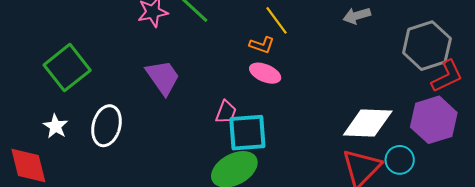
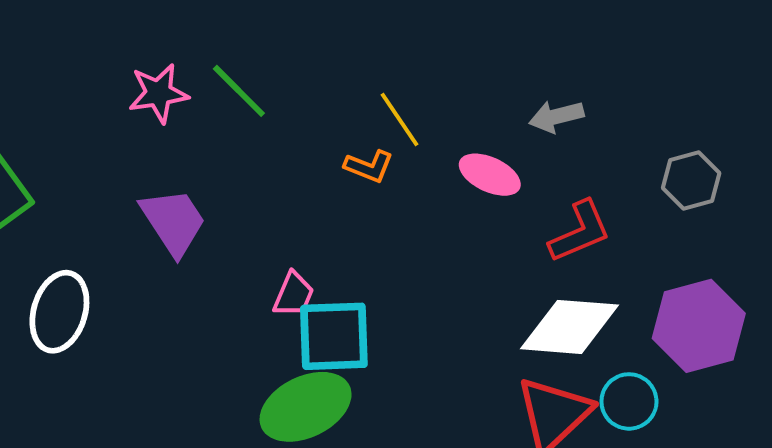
gray hexagon: (427, 46) -> (691, 181), size x0.6
pink ellipse: (265, 73) -> (490, 175), moved
red L-shape: (447, 76) -> (580, 232), moved

